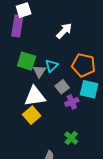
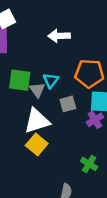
white arrow: (64, 31) -> (59, 36), turned -126
gray square: (62, 87) -> (68, 104), turned 32
purple cross: (72, 102) -> (95, 120), moved

